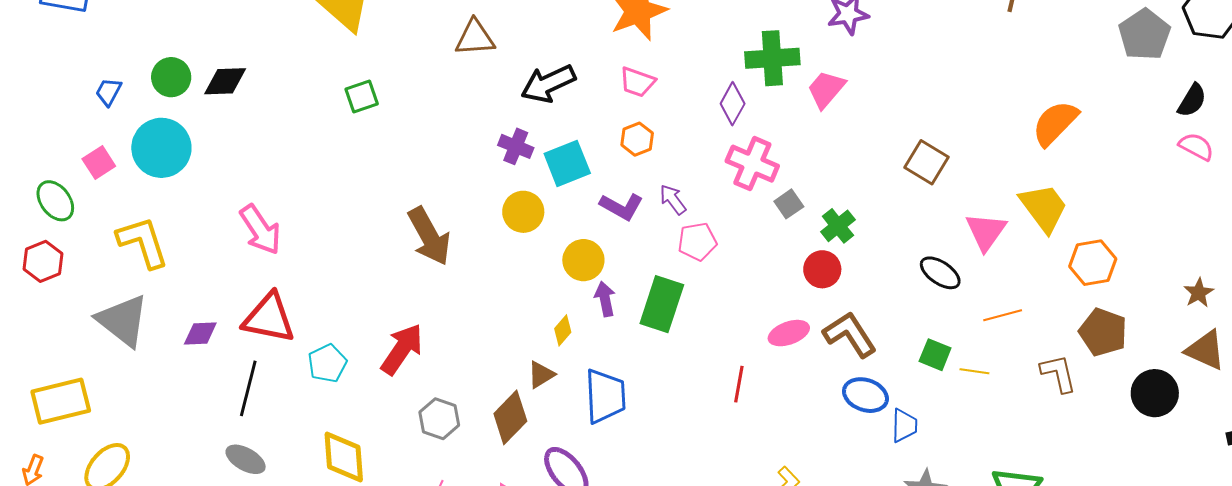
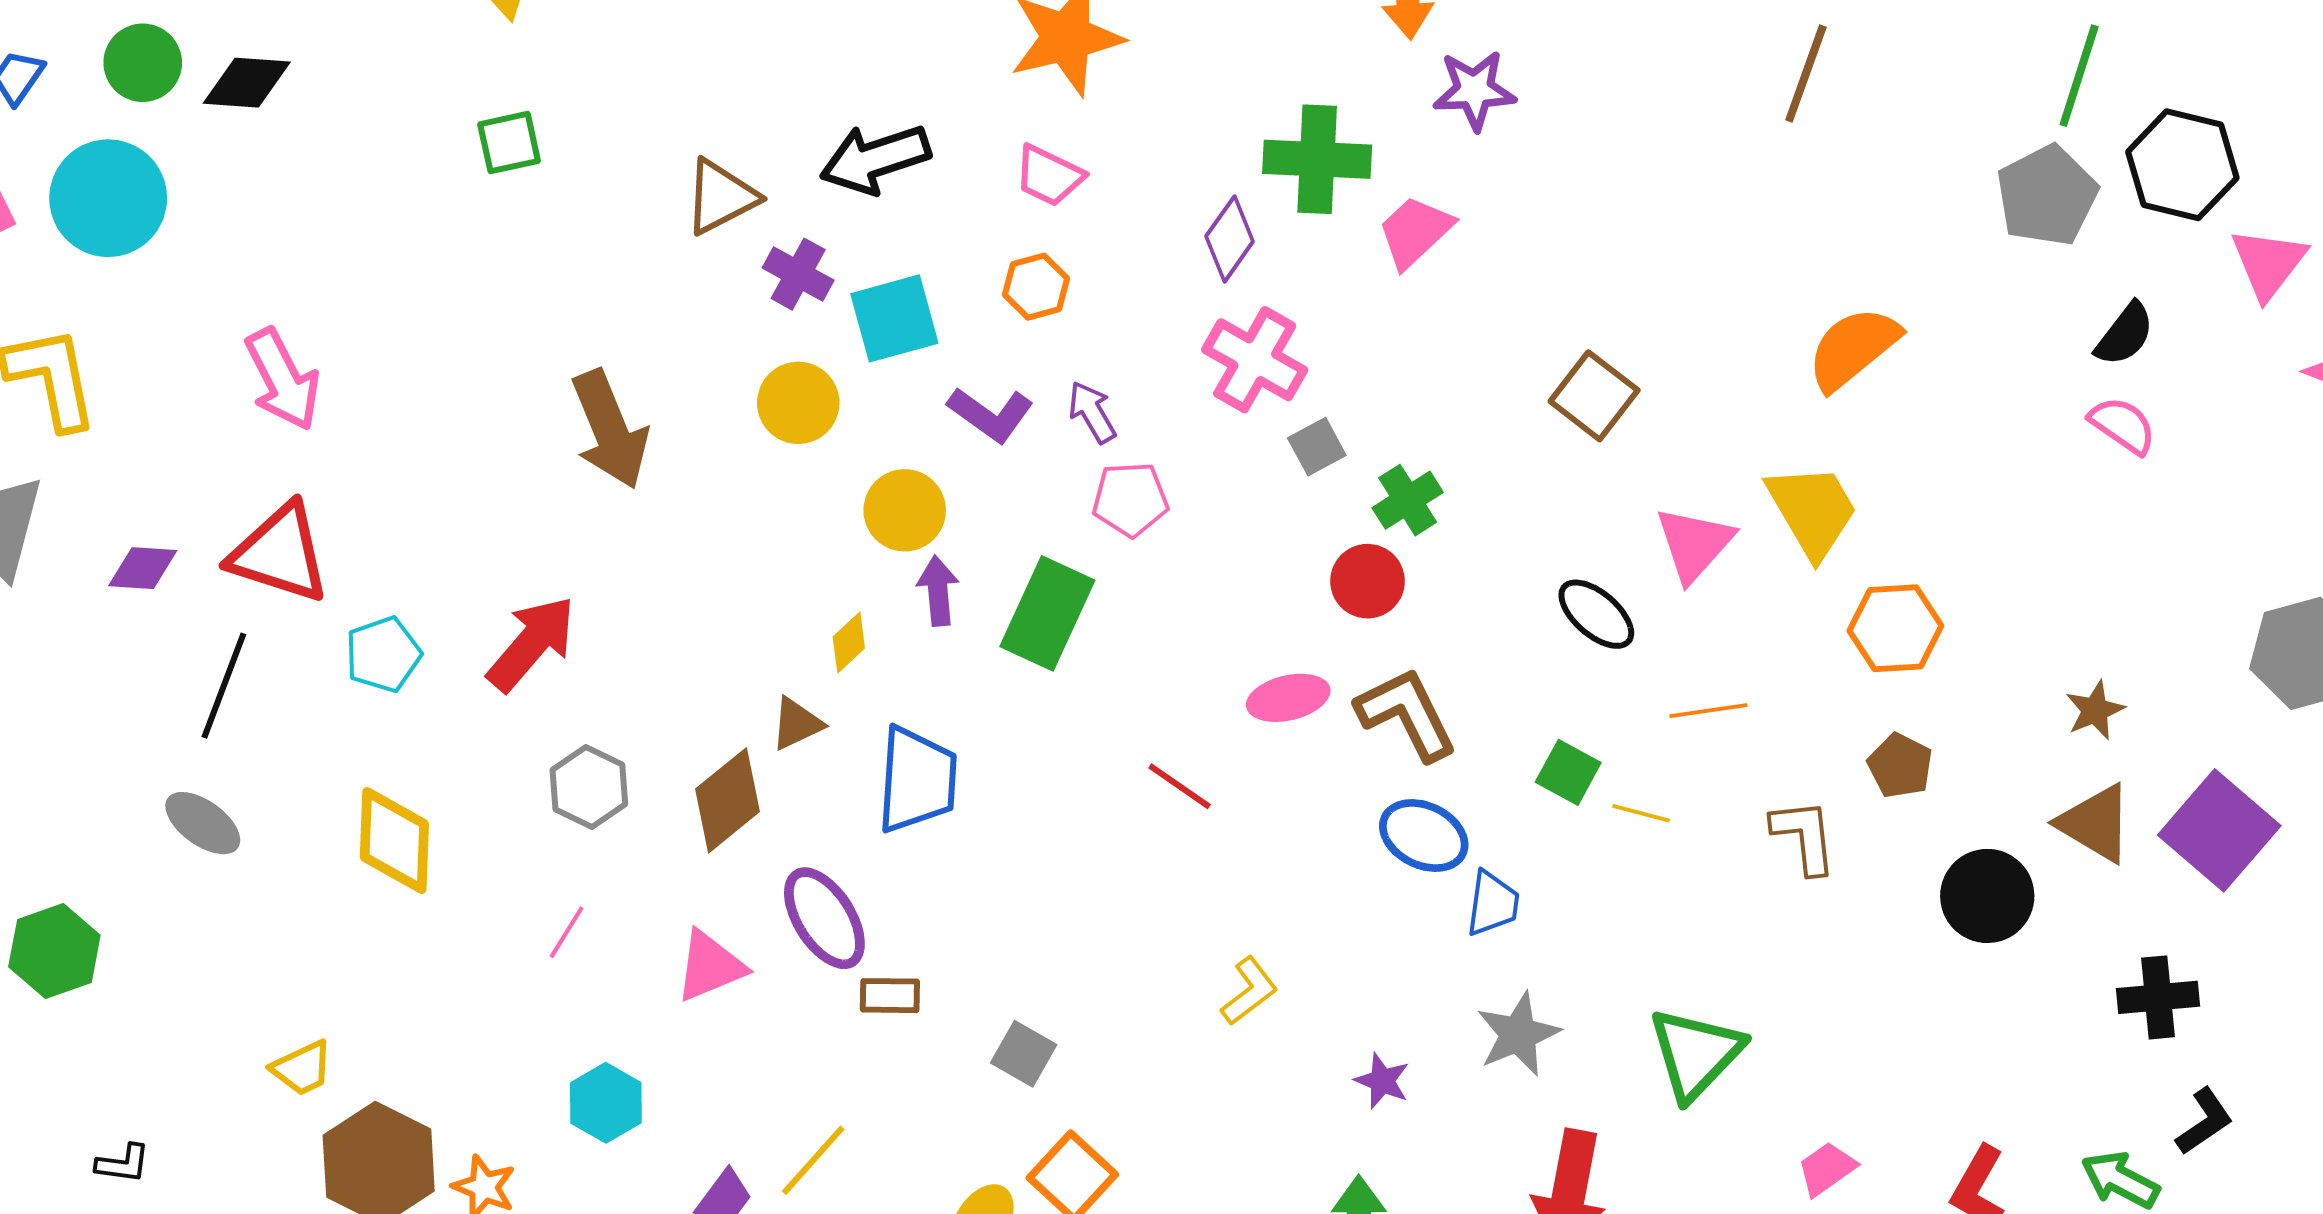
brown triangle: (475, 38) -> (721, 197), moved, turned -30
brown pentagon: (1103, 332) -> (1900, 766), size x0.7
red line: (739, 384) -> (1180, 786), turned -72

